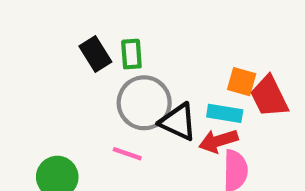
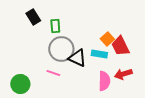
black rectangle: (95, 54) -> (33, 17), moved
orange square: (242, 82) -> (107, 39), turned 32
red arrow: (218, 141) -> (123, 74), moved

